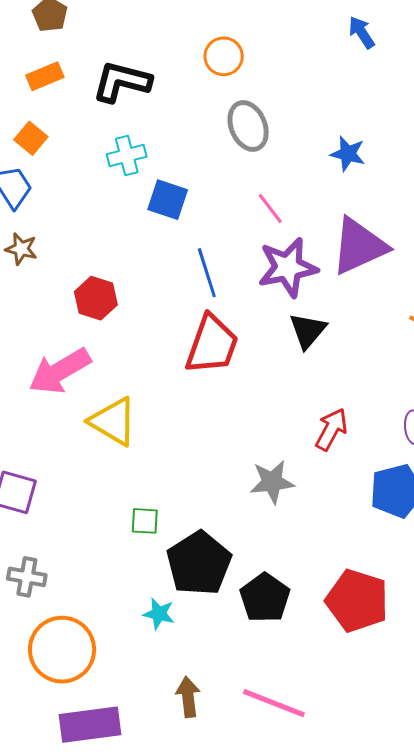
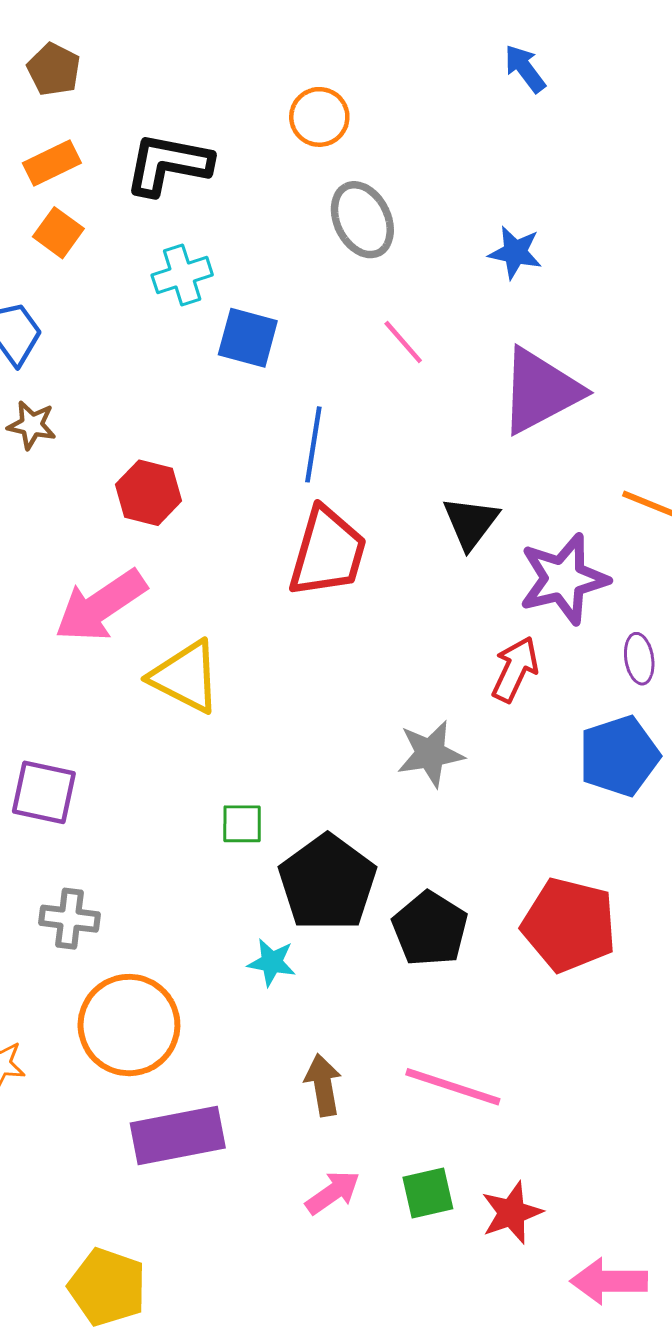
orange square: (31, 138) -> (58, 233), moved
purple star: (288, 267) -> (564, 579), moved
blue line: (207, 273) -> (313, 444), turned 30

